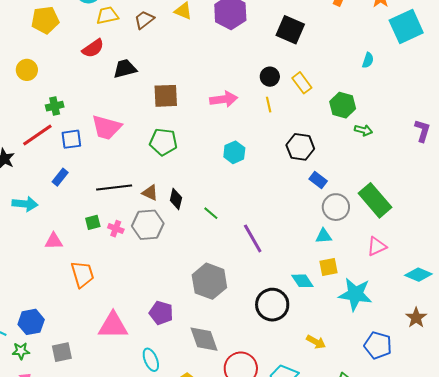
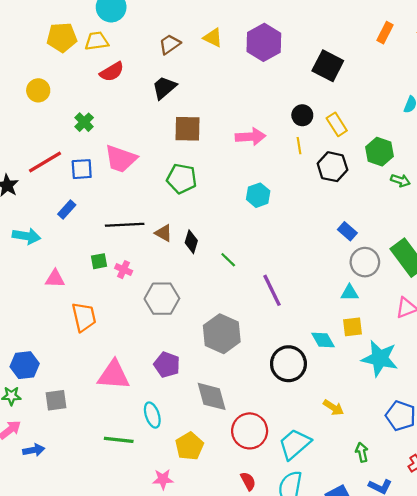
yellow trapezoid: (107, 15) -> (97, 41), moved
black trapezoid: (125, 69) -> (164, 88), moved, turned -30
green cross: (55, 106) -> (84, 122), moved, turned -36
black hexagon: (300, 147) -> (332, 167), moved
gray hexagon: (148, 225) -> (162, 299), moved

